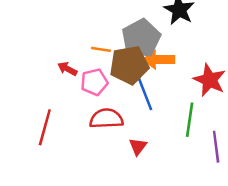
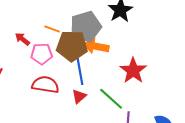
green line: (190, 120) -> (111, 99), turned -68
red triangle: (138, 146) -> (79, 96), moved

